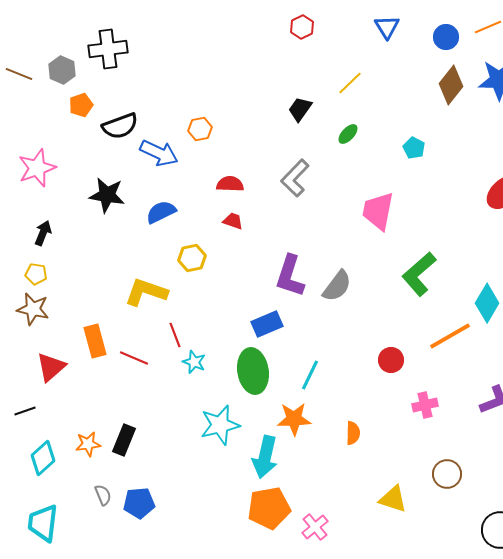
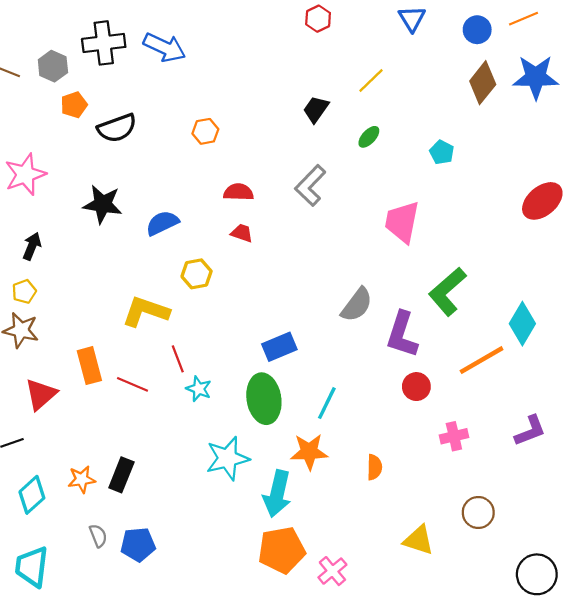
blue arrow: (159, 153) -> (164, 47), moved
yellow pentagon: (36, 274) -> (24, 292), turned -30
purple L-shape: (290, 276) -> (402, 335), moved

